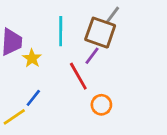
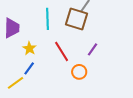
purple line: (92, 56) -> (93, 49), moved
yellow star: (32, 58) -> (29, 48), moved

